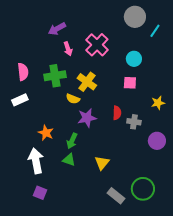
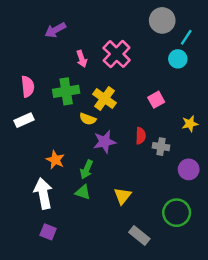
purple arrow: (57, 29) -> (55, 30), moved
cyan circle: (134, 59) -> (178, 59), moved
pink square: (130, 83) -> (156, 100), turned -32
green circle: (143, 189) -> (177, 213), moved

